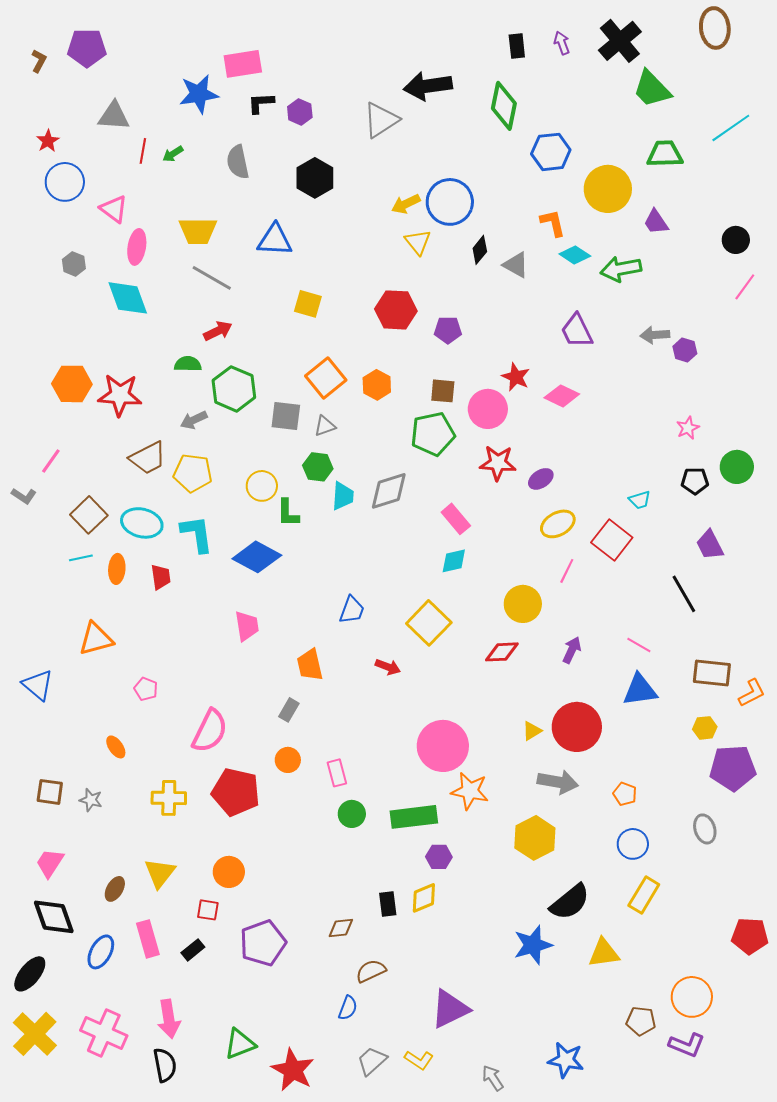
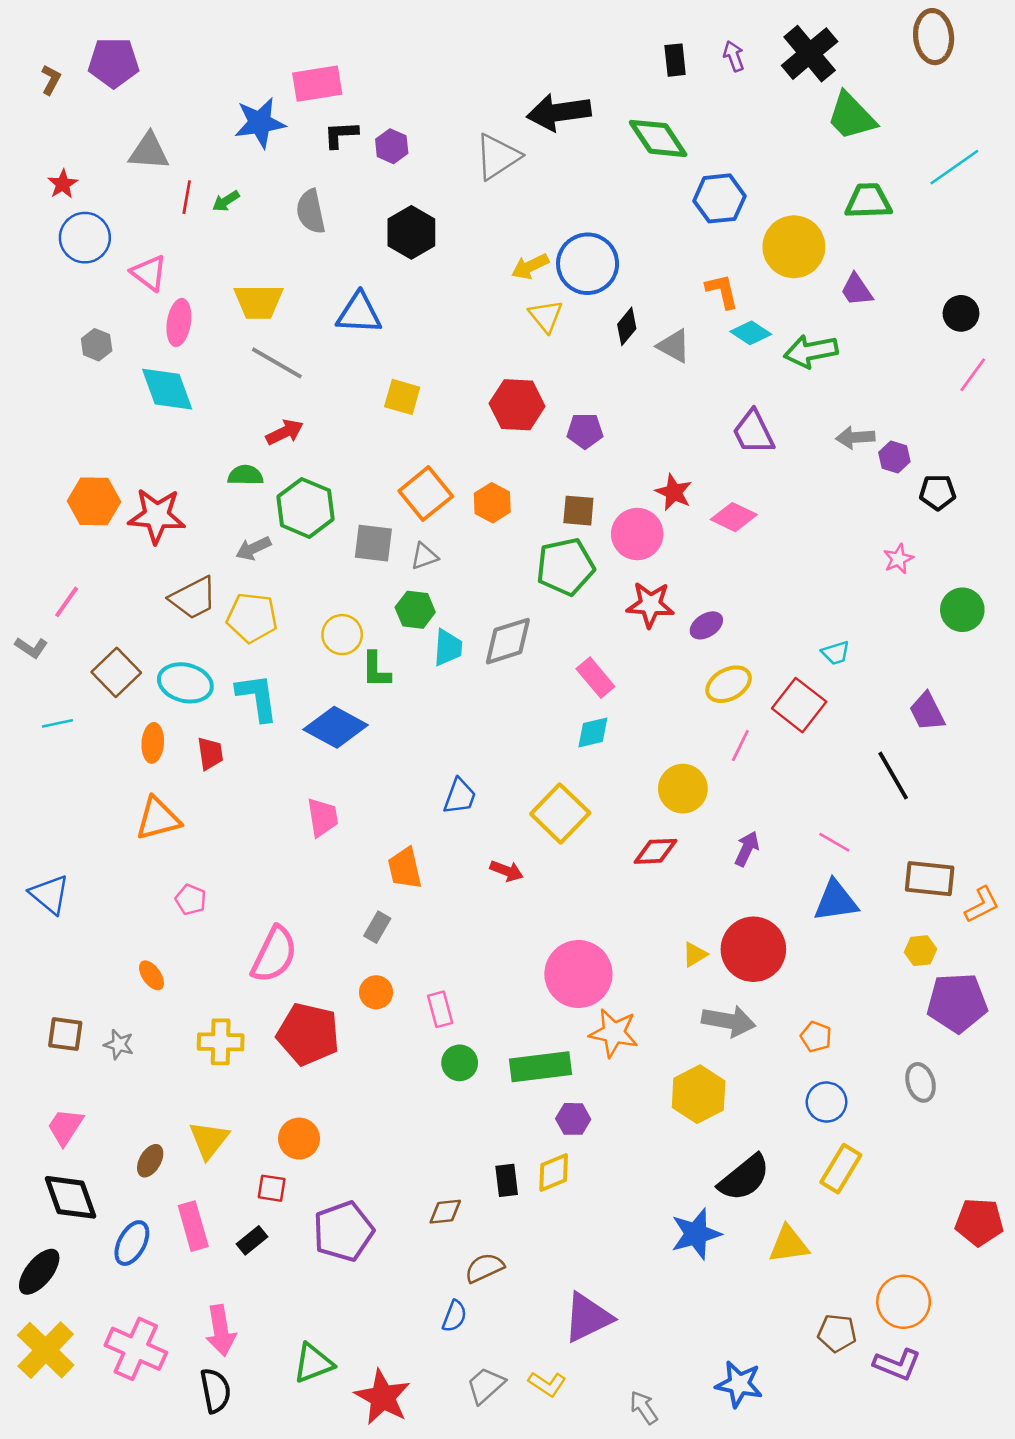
green diamond: (504, 106) -> (658, 138), turned -45
black pentagon: (695, 481) -> (937, 492), moved
cyan line: (81, 558) -> (57, 723), moved
orange triangle: (96, 639) -> (158, 819), moved

